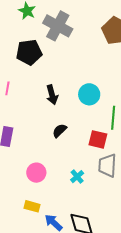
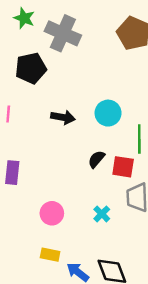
black arrow: (52, 95) -> (63, 117), turned -60
black semicircle: (60, 131) -> (96, 159), moved

